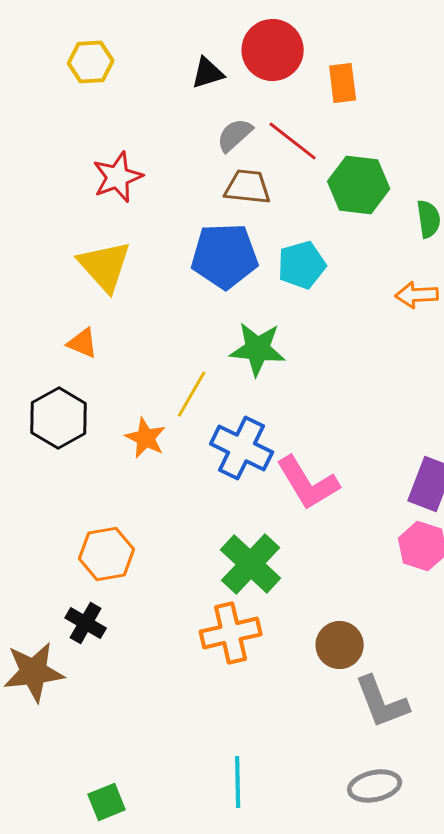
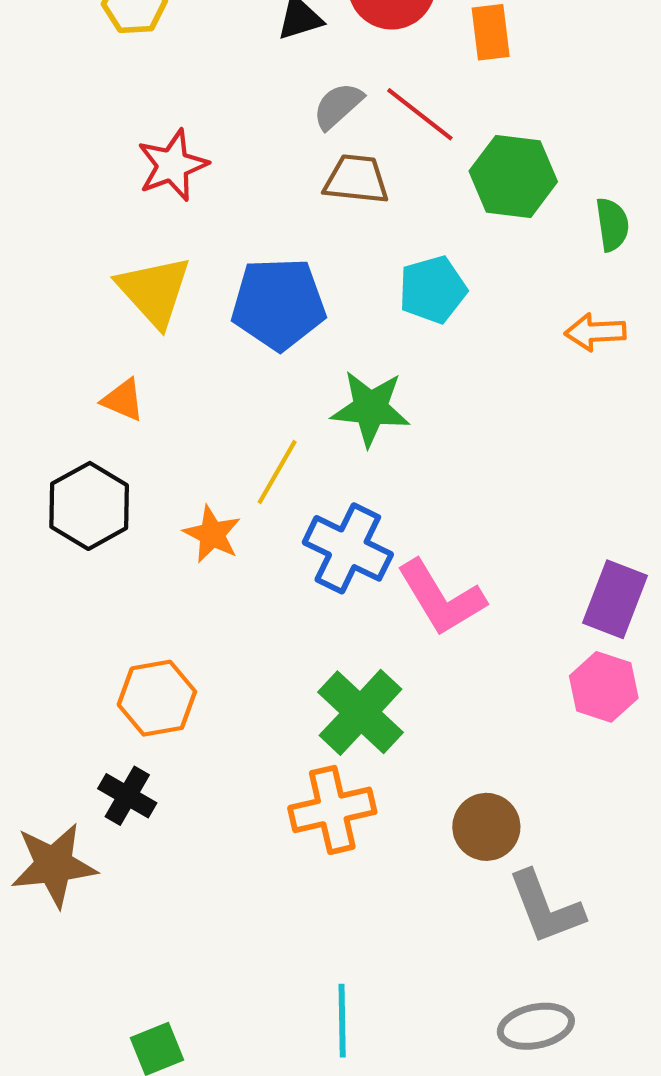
blue pentagon: (225, 256) -> (279, 304), moved

